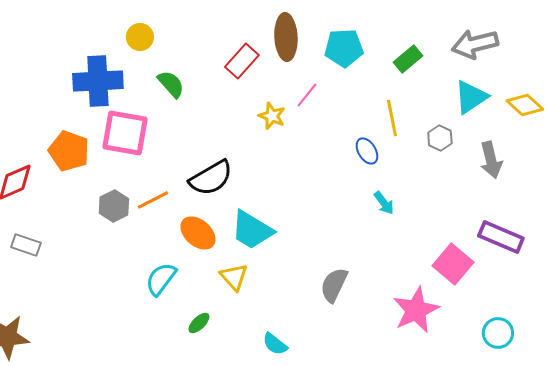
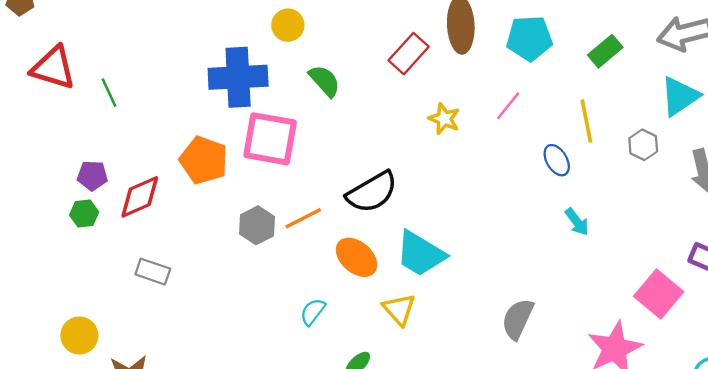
pink line: (307, 95) -> (508, 106), moved
cyan semicircle: (161, 279) -> (313, 312), size x0.7

